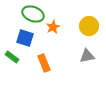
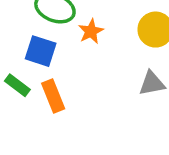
orange rectangle: (44, 63) -> (53, 96), moved

